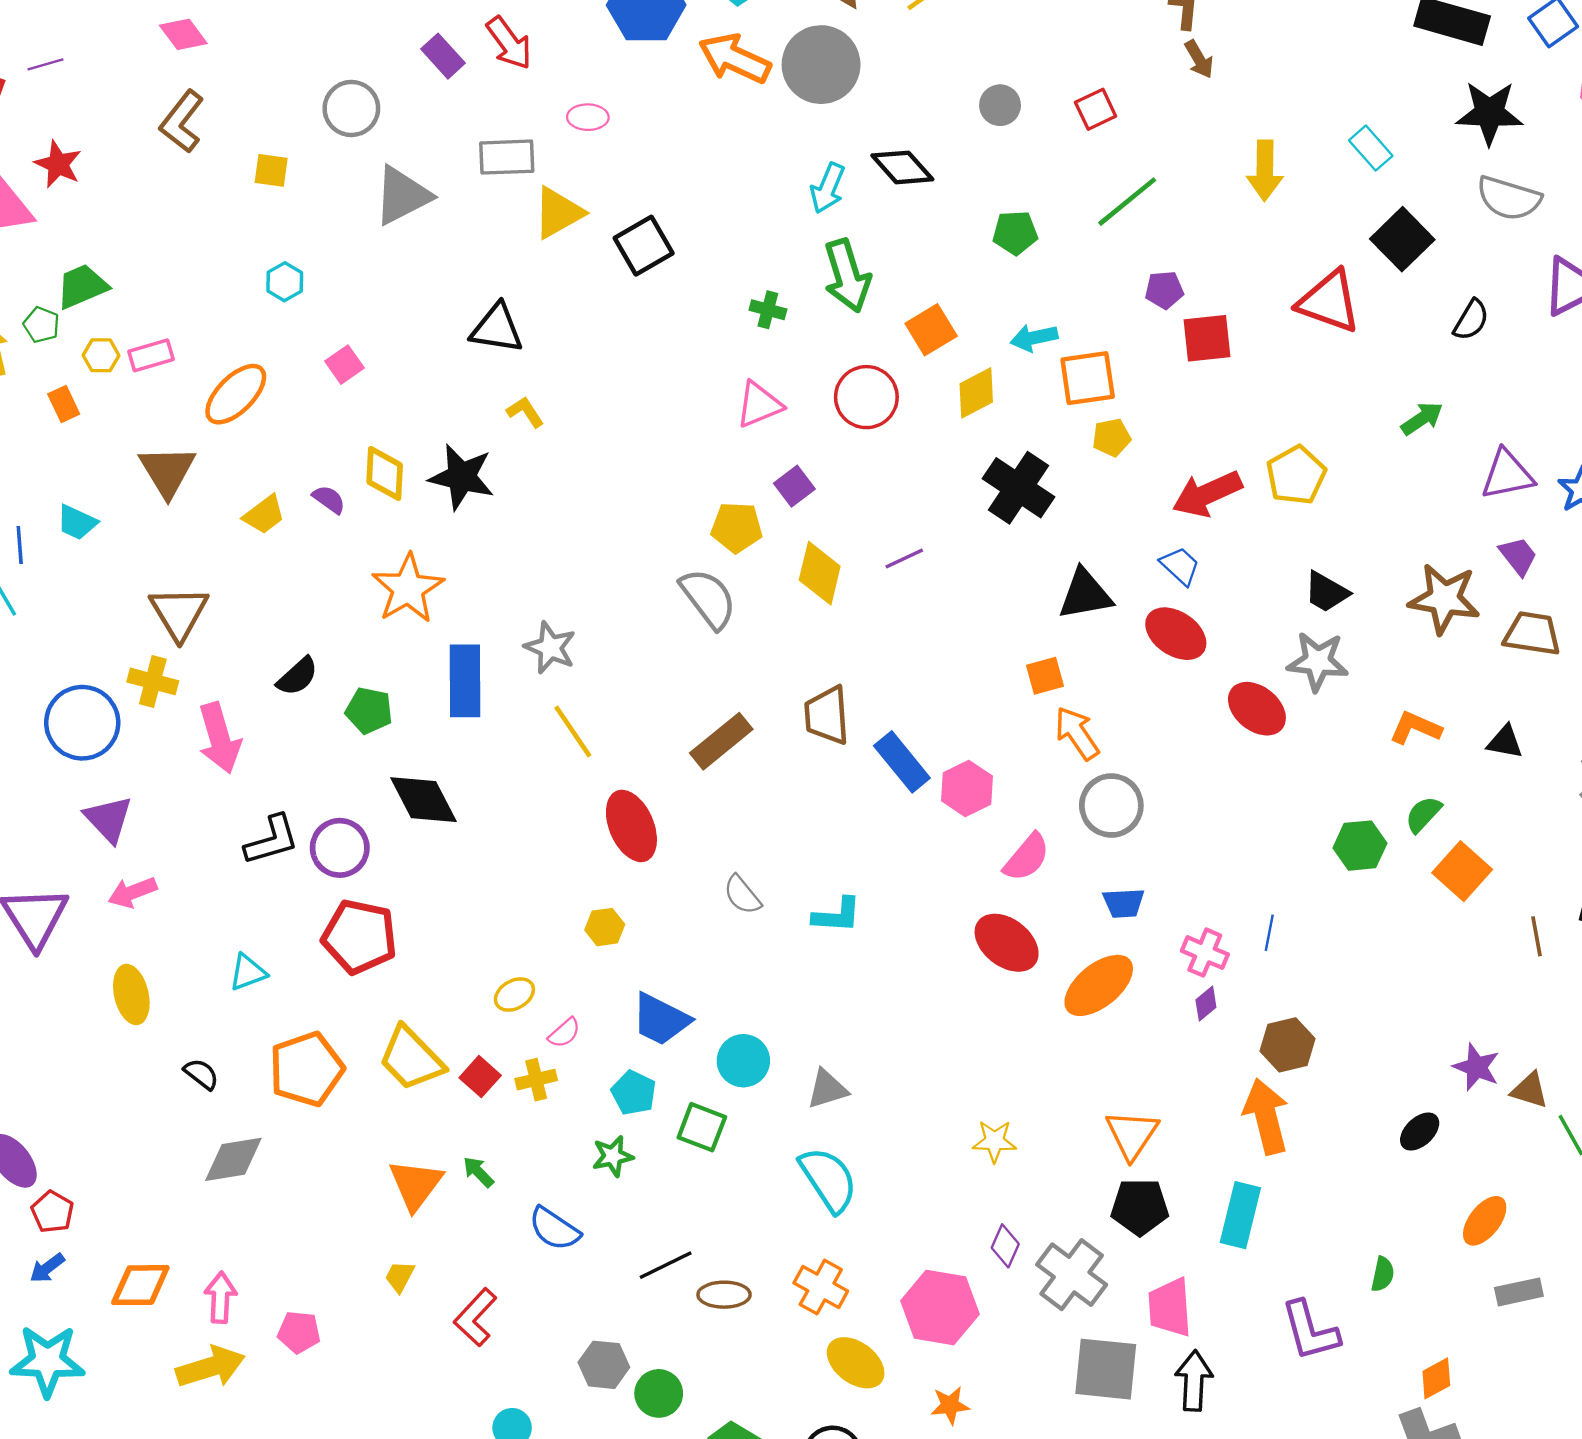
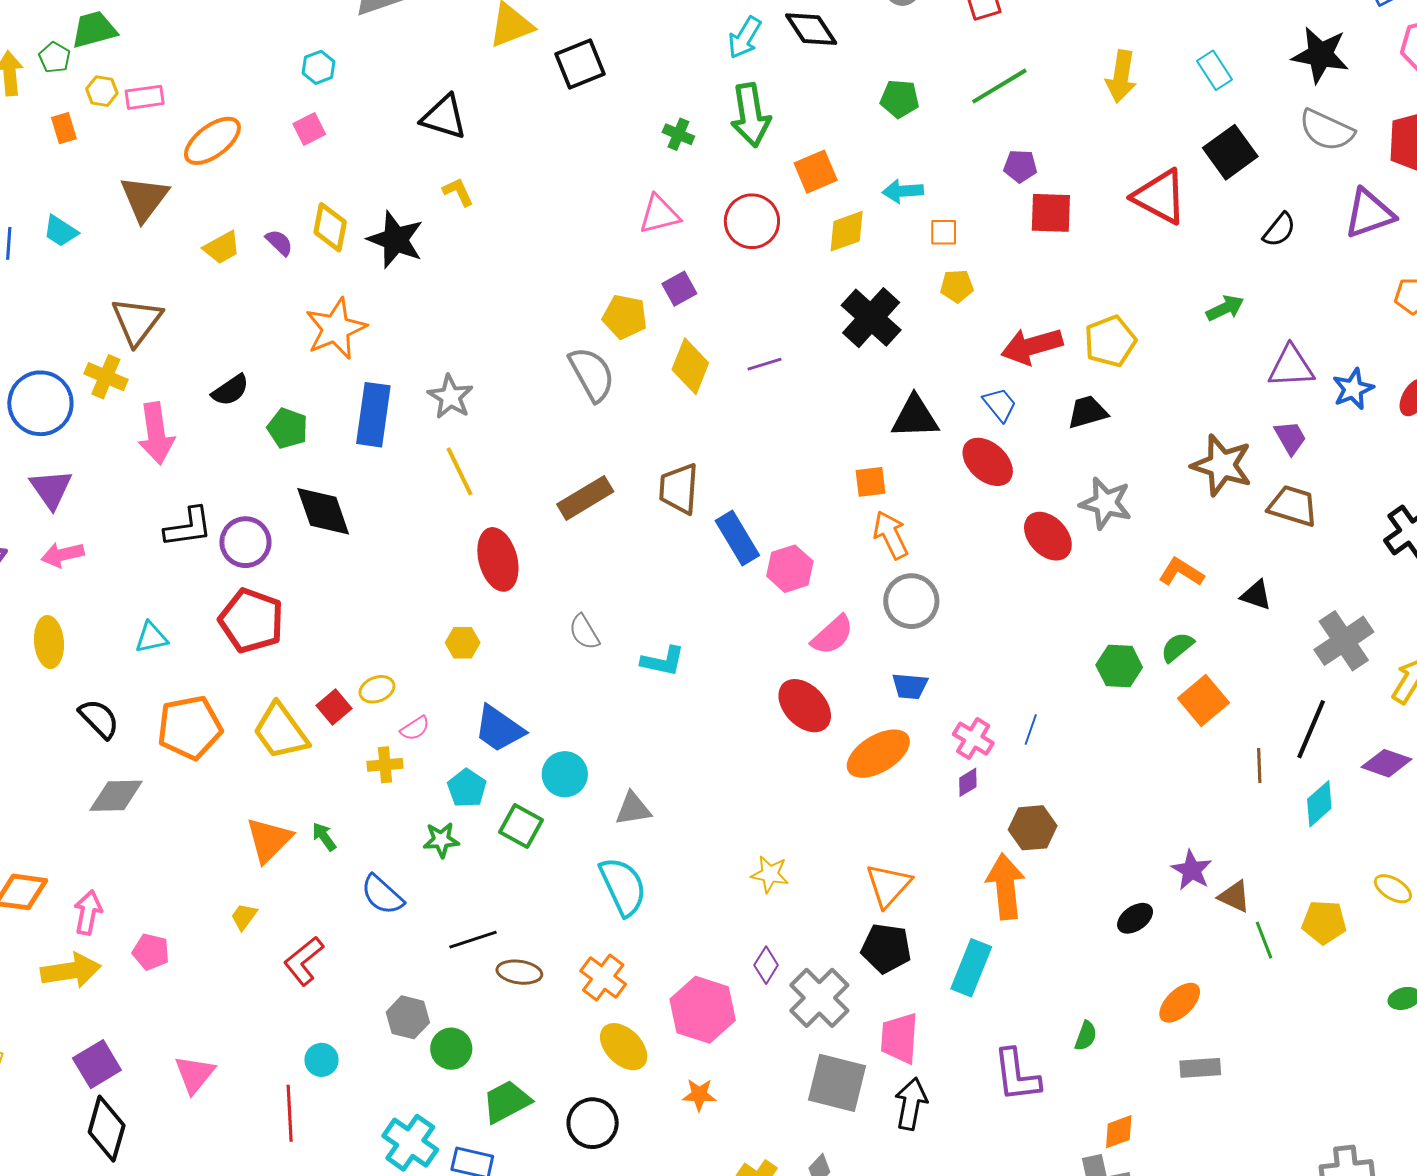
cyan hexagon: (285, 282) -> (318, 67), moved
orange square: (1088, 378) -> (944, 232), size x0.6
black trapezoid: (1326, 592) -> (1087, 412), moved, turned 126
black semicircle: (201, 1074) -> (99, 719), size x1.4
red square: (480, 1077) -> (334, 707), moved

